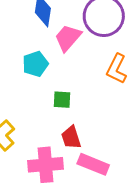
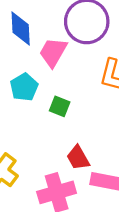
green square: (62, 100) -> (60, 106), moved, turned 30

